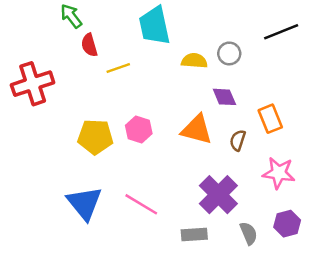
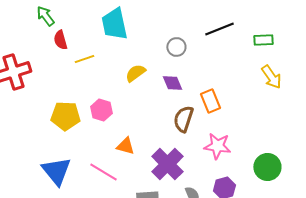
yellow semicircle: (194, 61) -> (135, 73), moved, turned -40
orange triangle: (197, 130) -> (125, 146), moved, size x0.7
brown semicircle: (238, 140) -> (183, 119), size x1.5

